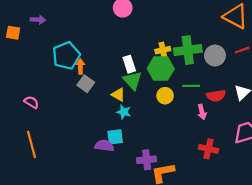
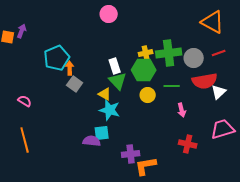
purple arrow: (38, 20) -> (22, 31), moved, turned -72
red semicircle: (216, 96) -> (205, 81), moved, size x1.4
cyan star: (124, 112) -> (110, 110), size x1.5

